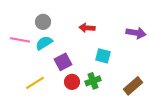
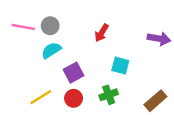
red arrow: (87, 28) -> (102, 33), turned -63
pink line: (20, 40) -> (23, 27), moved
red circle: (72, 82) -> (74, 98), moved

